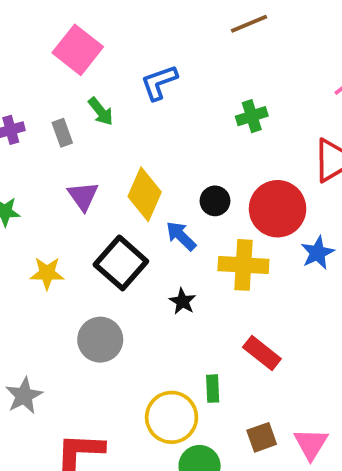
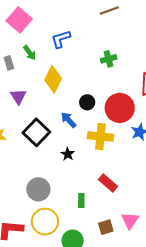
yellow diamond: (145, 194) -> (53, 79), moved
gray circle: (100, 340) -> (38, 189), moved
yellow circle: (172, 417) -> (45, 222), moved
pink triangle: (311, 444) -> (130, 221), moved

